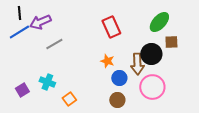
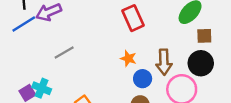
gray line: (54, 44) -> (64, 53), moved
black circle: (151, 54) -> (201, 63), moved
cyan cross: (47, 82) -> (42, 88), moved

